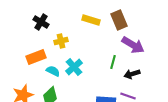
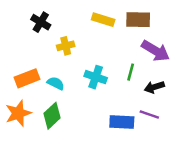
brown rectangle: (119, 20) -> (138, 20), turned -66
orange rectangle: (36, 57) -> (27, 78), moved
cyan cross: (74, 67) -> (96, 77), moved, turned -30

